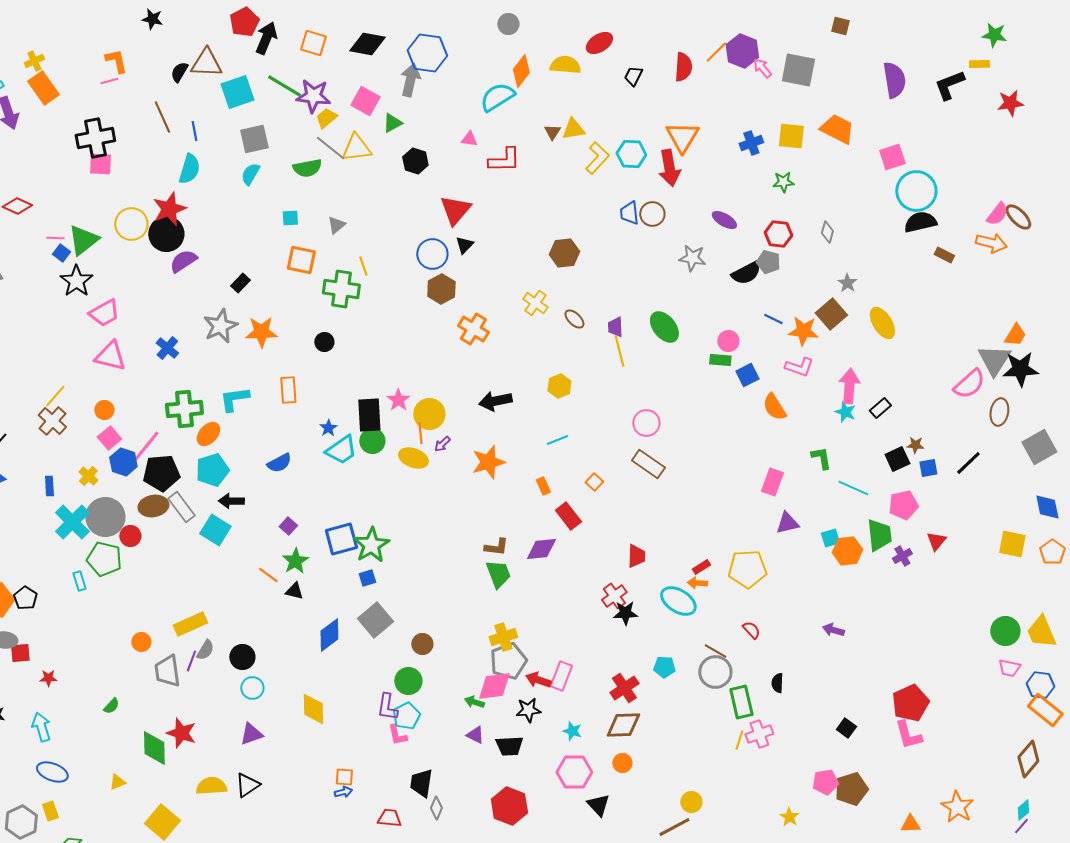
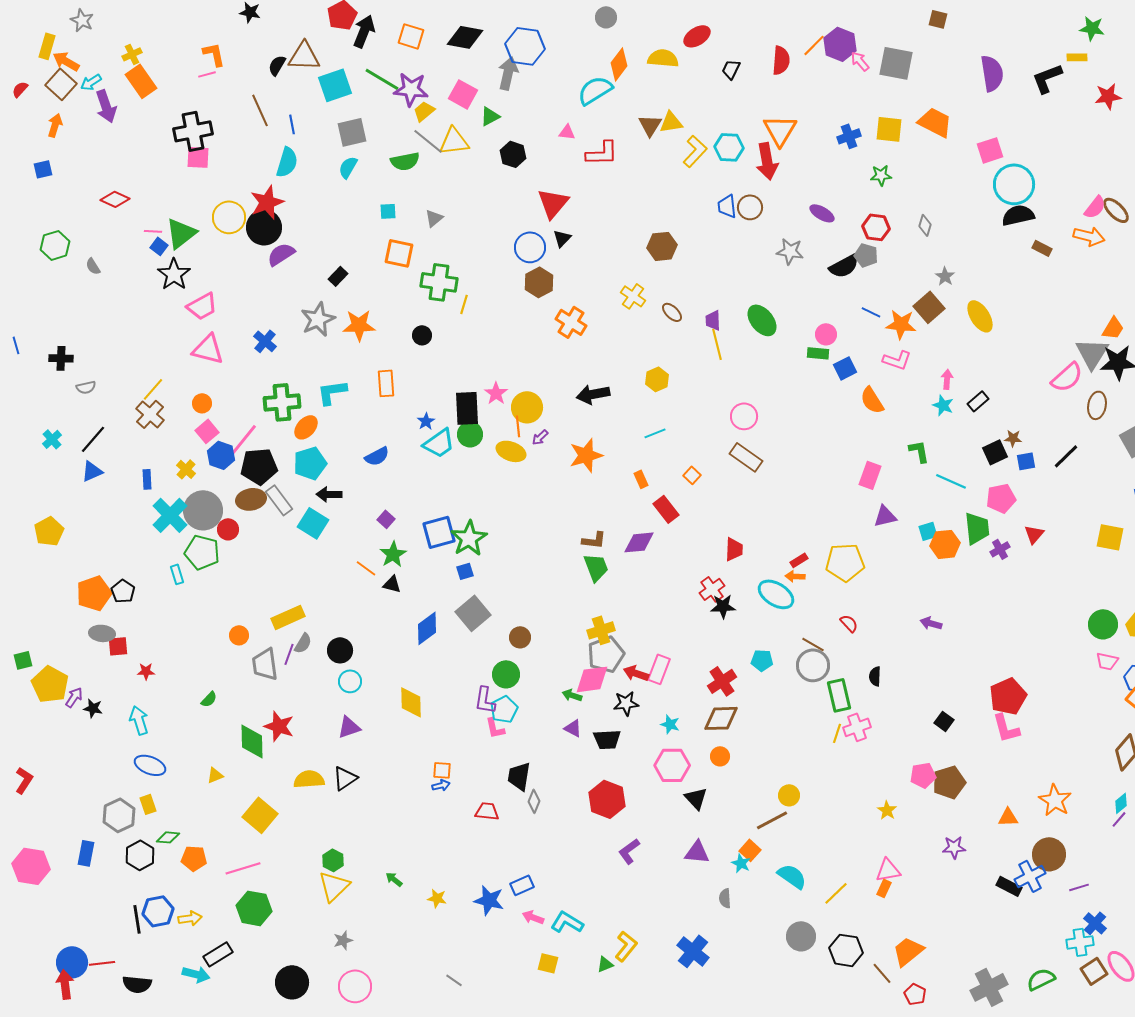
brown triangle: (552, 132) -> (650, 125), size x1.4
yellow line: (363, 266) -> (464, 304), moved, turned 36
pink arrow: (849, 386) -> (947, 379), size x0.6

